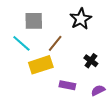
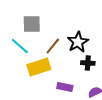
black star: (81, 19) -> (78, 42), moved
black cross: (91, 61) -> (88, 63), turned -32

